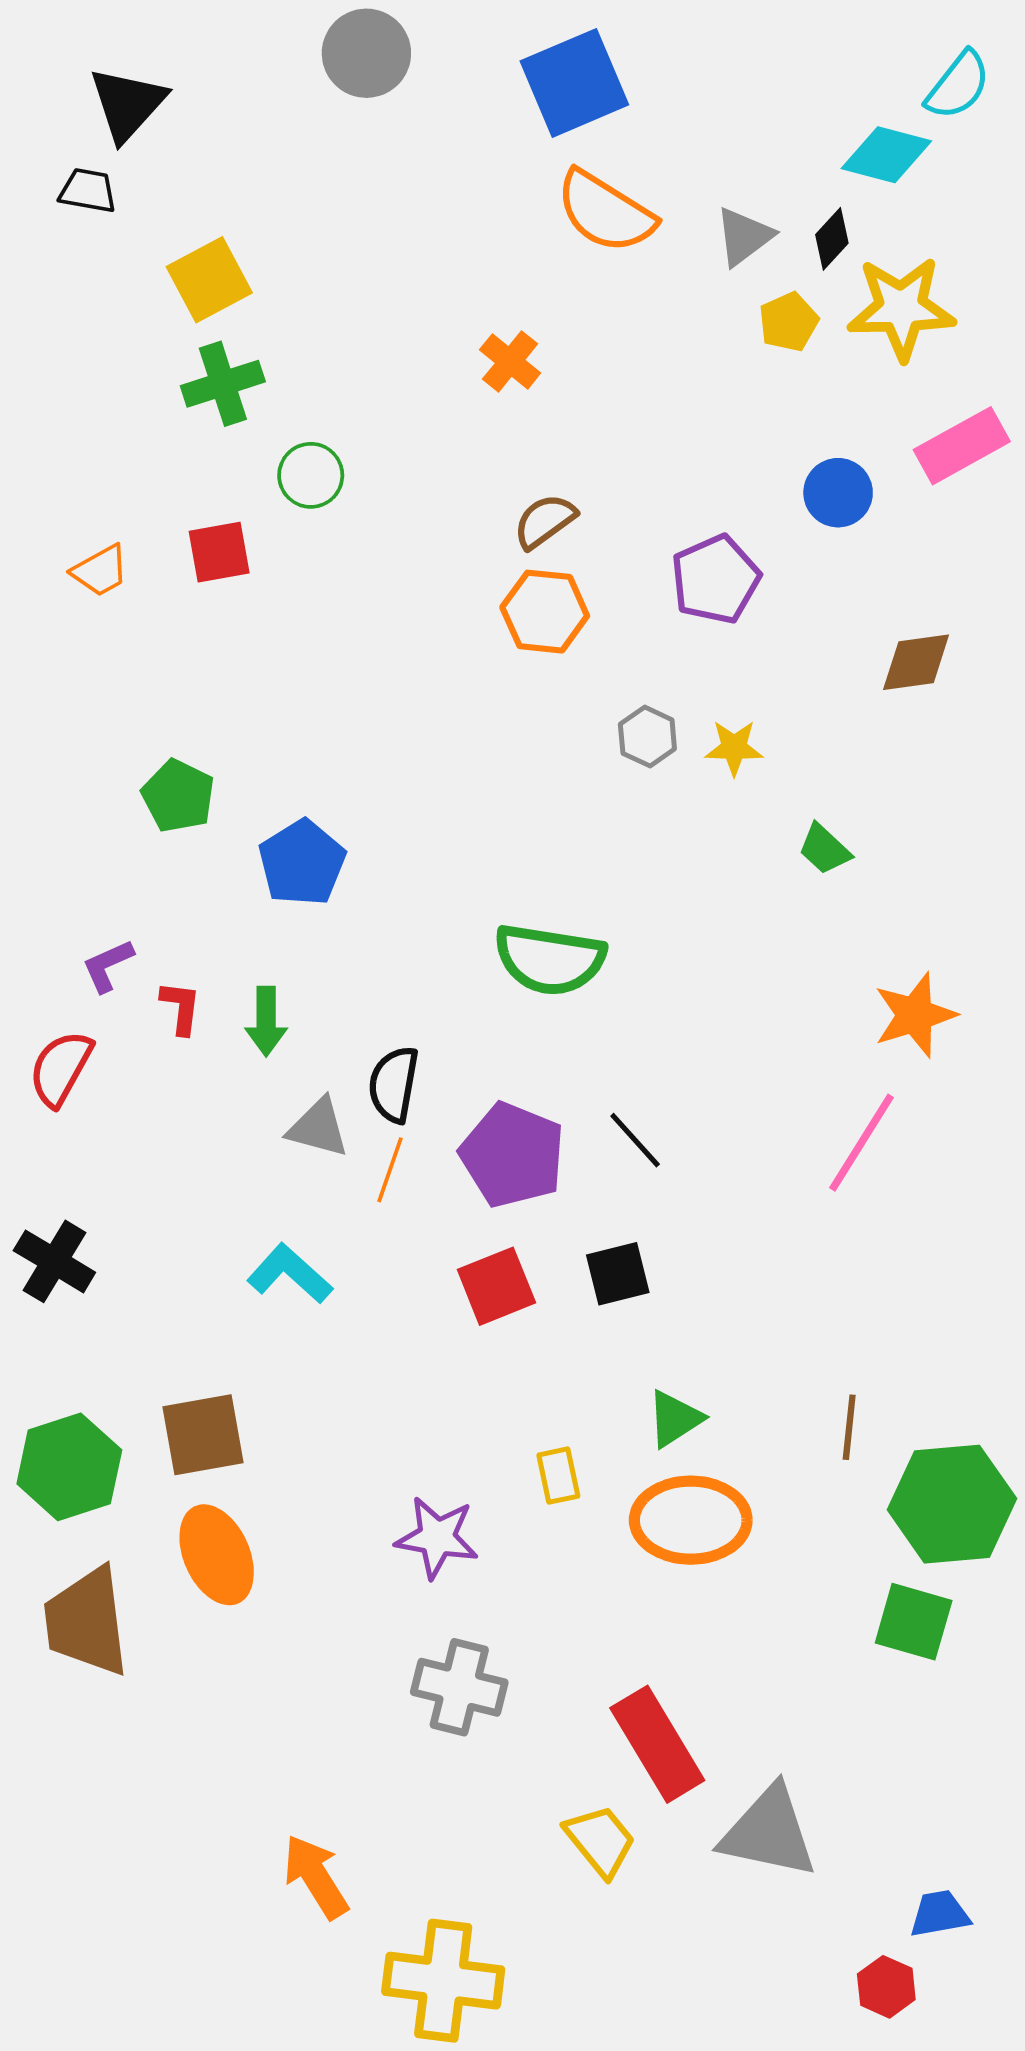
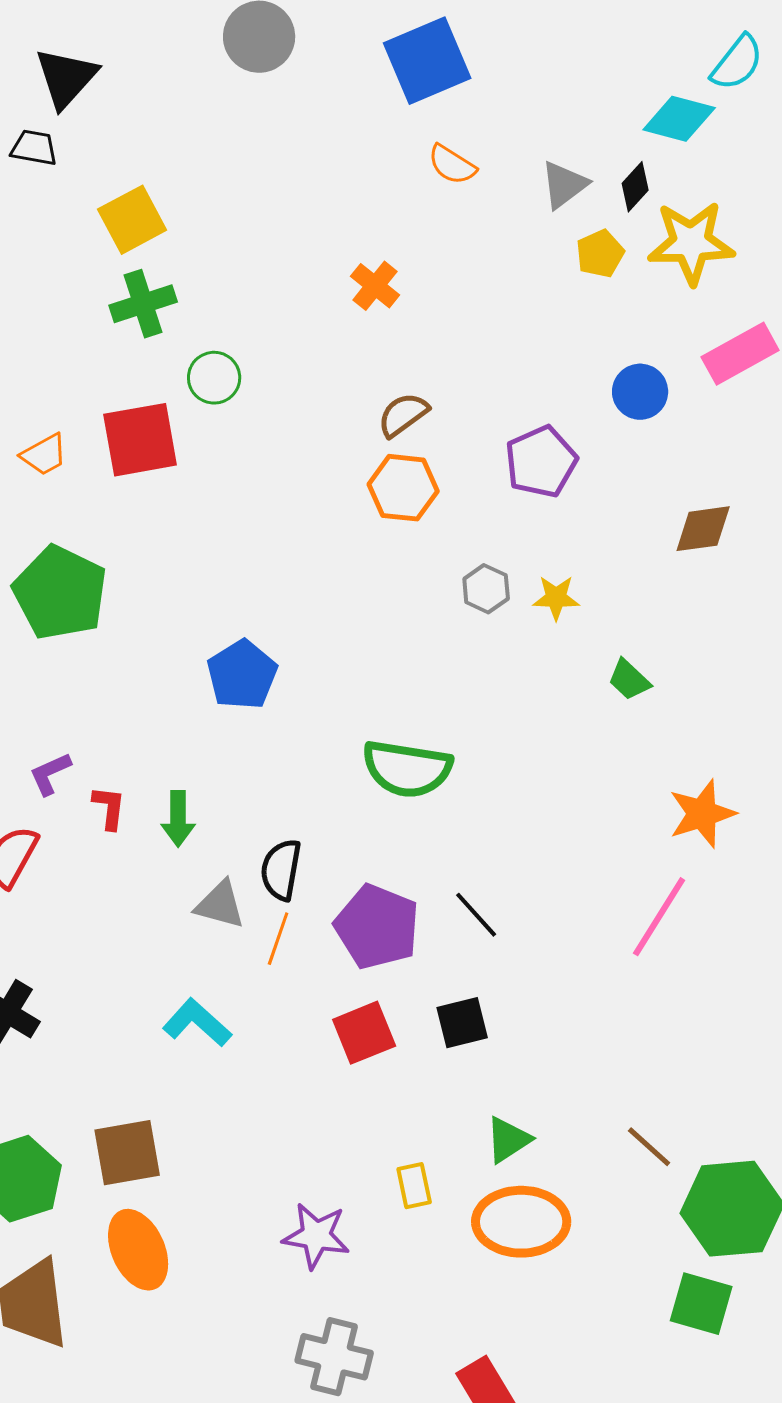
orange semicircle: (605, 212) -> (452, 165), size x0.6
red square: (219, 552) -> (140, 440), size x1.5
green pentagon: (178, 796) -> (60, 593), moved, size x1.6
blue pentagon: (302, 863) -> (242, 675), moved
brown line: (849, 1427) -> (649, 1147), turned -54

